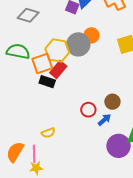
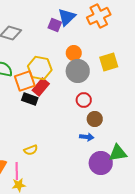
gray circle: (78, 44) -> (78, 71), moved
red circle: (88, 110) -> (84, 100), moved
blue arrow: (104, 120) -> (87, 137), turned 48

